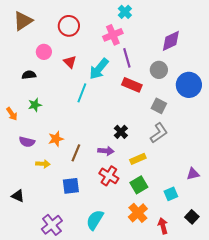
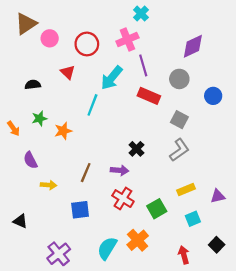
red circle: (69, 26) -> (87, 44), moved
pink circle: (44, 52) -> (50, 38), moved
red triangle: (70, 62) -> (68, 72), moved
blue circle: (189, 85) -> (213, 96), size x0.6
orange star: (56, 139) -> (63, 131), moved
purple semicircle: (27, 142) -> (30, 160), turned 49
yellow rectangle: (138, 159) -> (186, 189), moved
orange cross: (138, 213) -> (138, 240), moved

